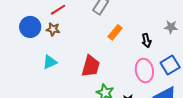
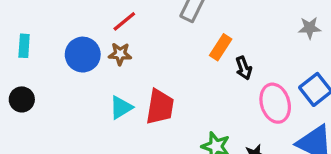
black arrow: (146, 41) -> (244, 68), moved
red trapezoid: (91, 66) -> (160, 107), moved

